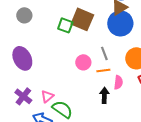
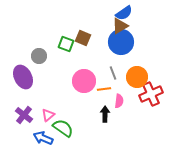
gray circle: (24, 15) -> (39, 56), moved
brown square: (82, 19) -> (83, 38), size x0.7
gray line: (104, 53) -> (113, 73), moved
pink circle: (83, 62) -> (84, 81), size x1.5

